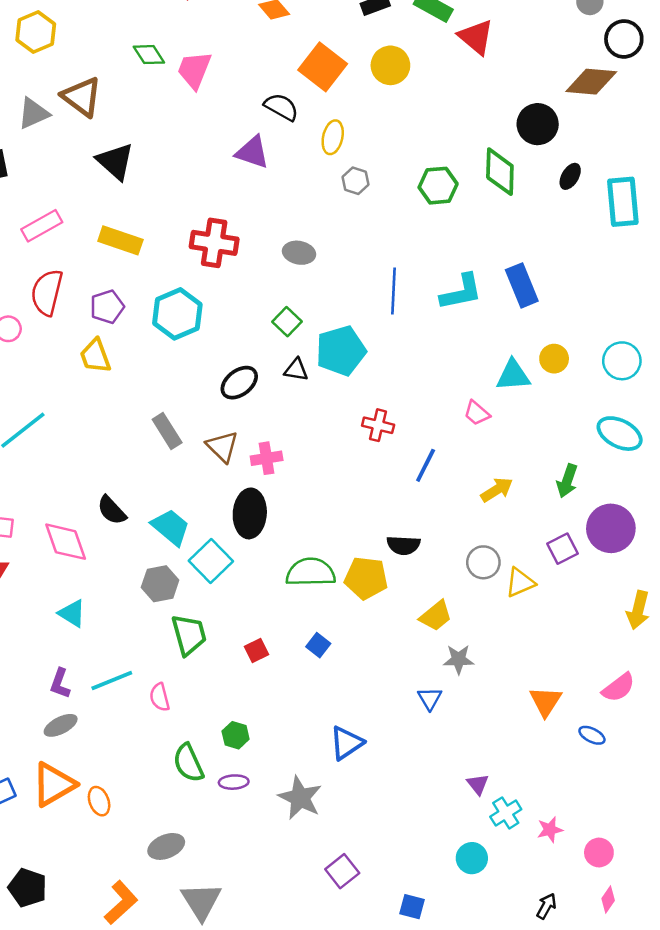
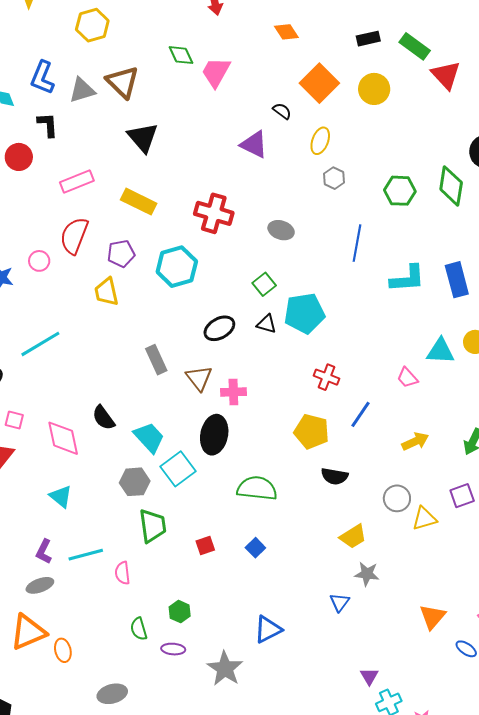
black semicircle: (281, 107) -> (282, 111), size x0.7
blue line: (393, 291) -> (357, 243), moved
yellow pentagon: (366, 578) -> (312, 432), moved
green semicircle: (188, 763) -> (139, 629), size x0.7

